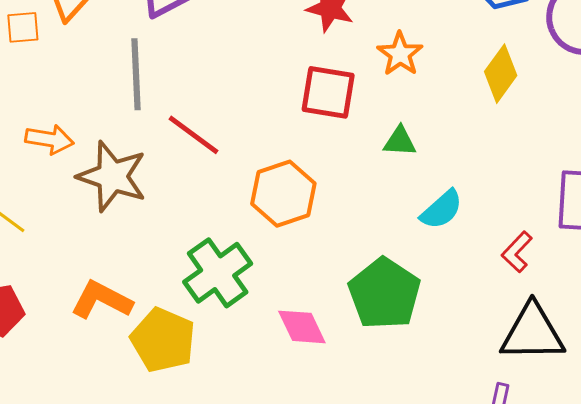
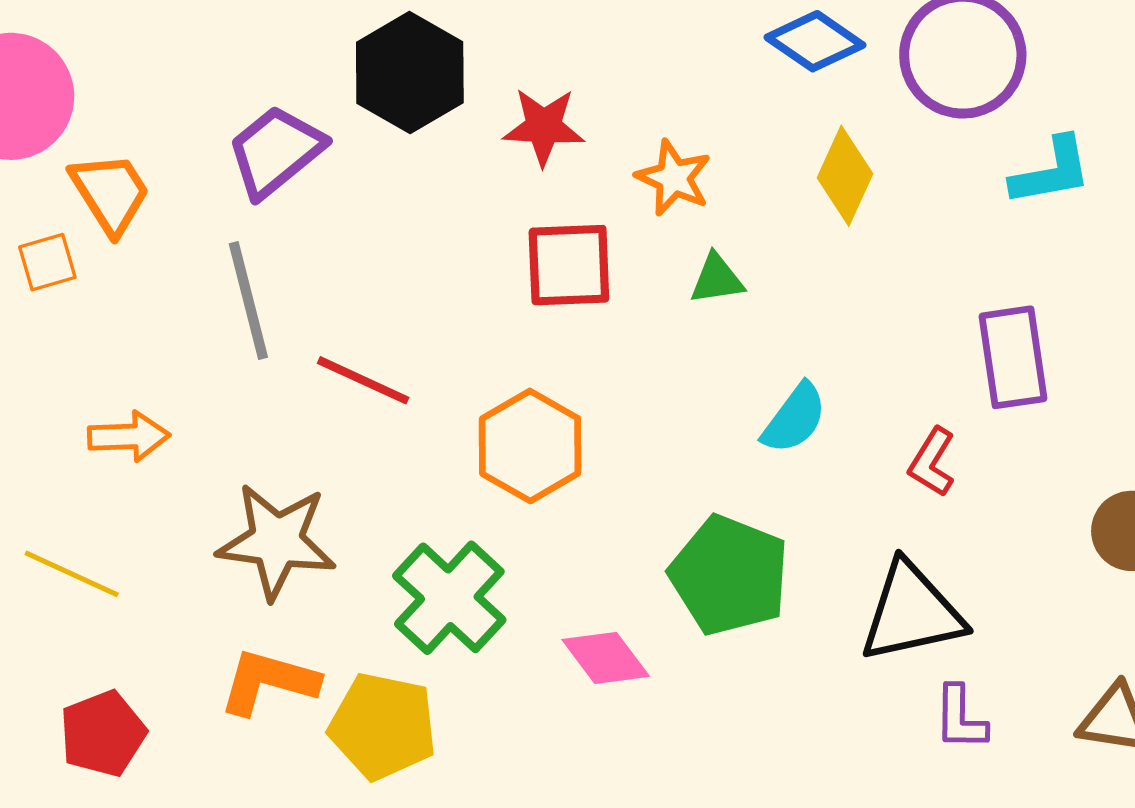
green triangle: (400, 141) -> (717, 279), moved
brown star: (112, 176) -> (277, 541), moved
black triangle: (532, 333) -> (912, 612), moved

